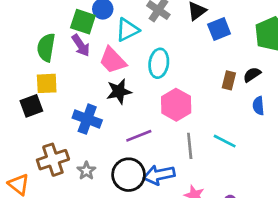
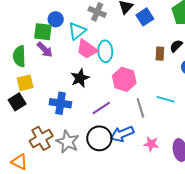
pink trapezoid: (113, 60) -> (87, 49), moved
gray star: (86, 171) -> (68, 142), size x1.6

